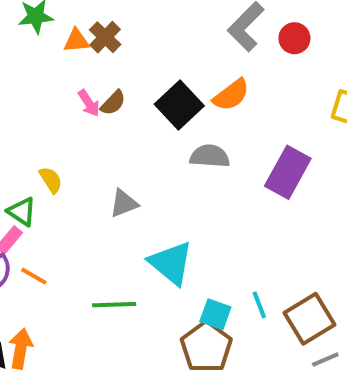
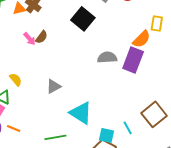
orange semicircle: (231, 95) -> (142, 39), moved
black square: (179, 105) -> (83, 19), moved
gray semicircle: (210, 156) -> (107, 57), moved
brown square: (309, 319) -> (154, 114), moved

